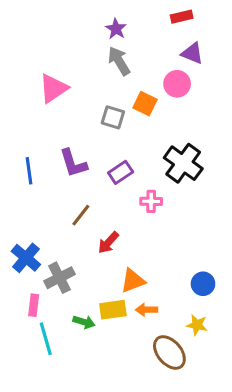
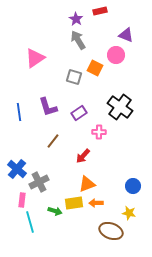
red rectangle: (182, 17) -> (100, 11), moved
red arrow: (108, 243) -> (83, 156), moved
brown ellipse: (169, 352) -> (111, 231), turned -30

